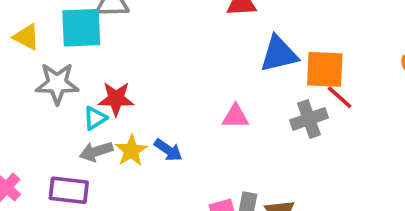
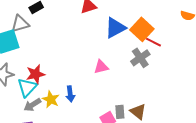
orange square: (325, 69) -> (142, 29), turned -35
cyan triangle: (95, 118) -> (27, 87), size x1.5
blue arrow: (168, 150) -> (70, 94), turned 63

